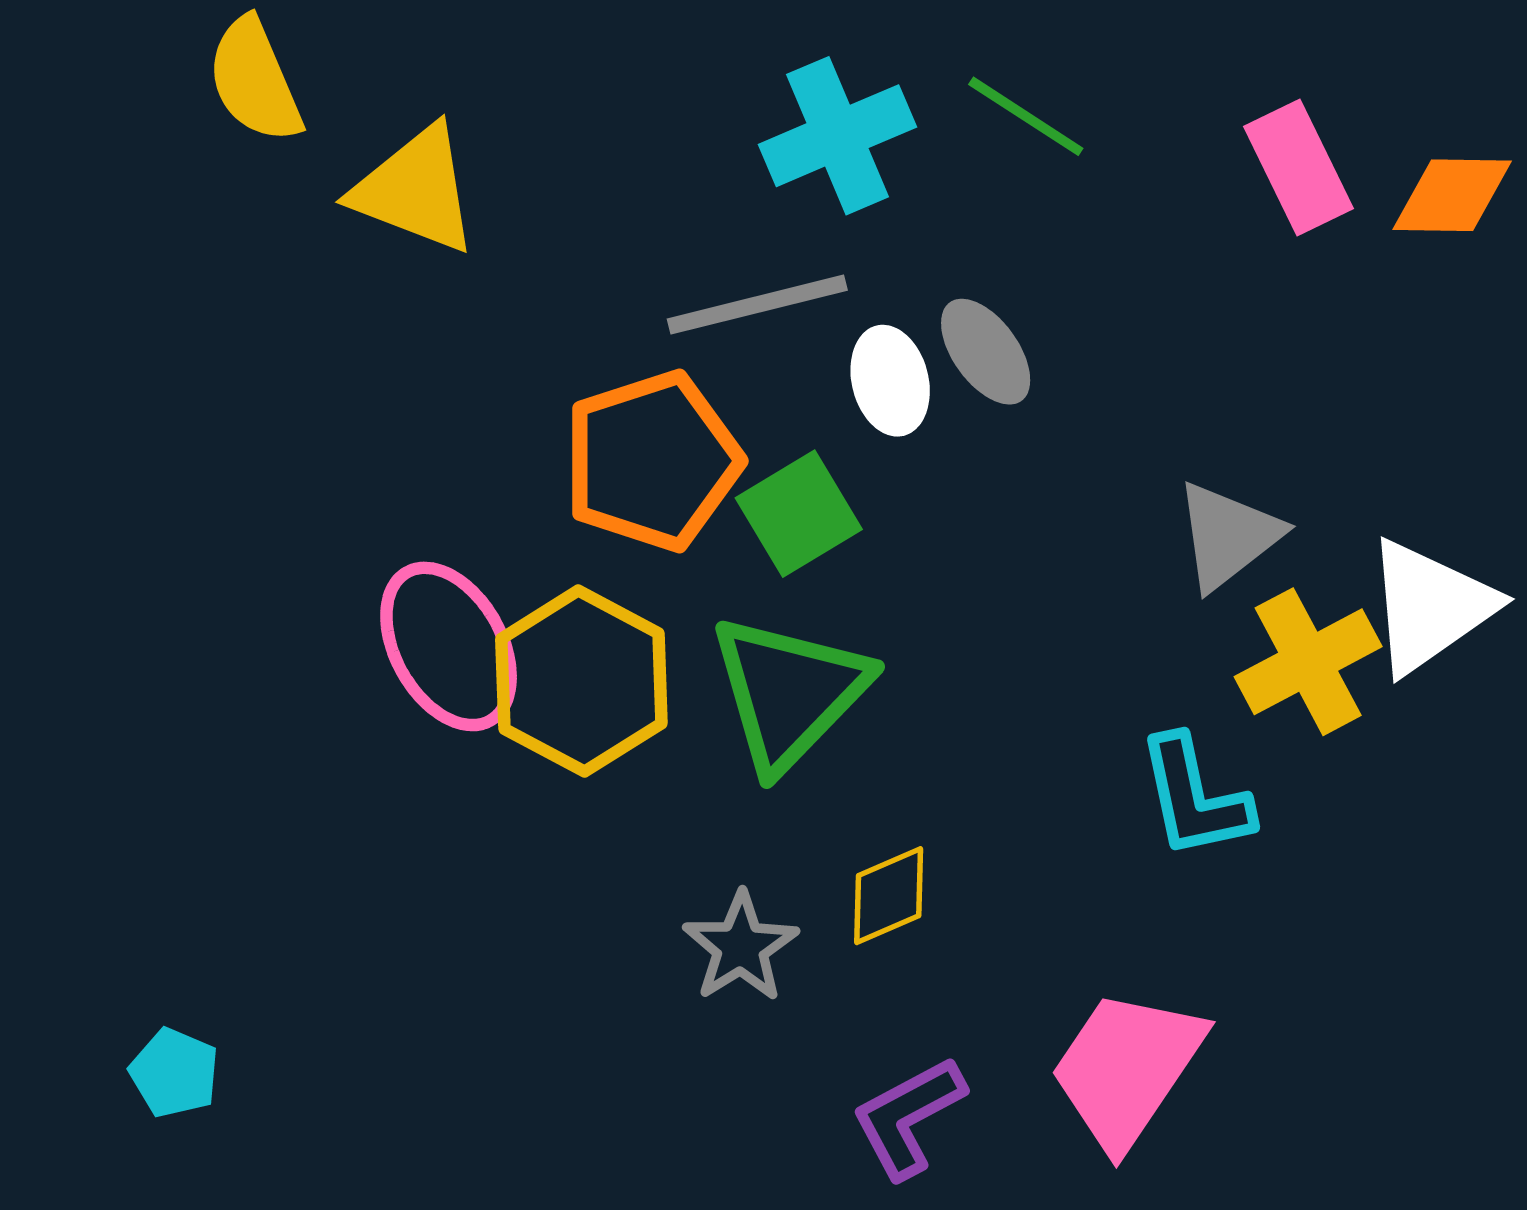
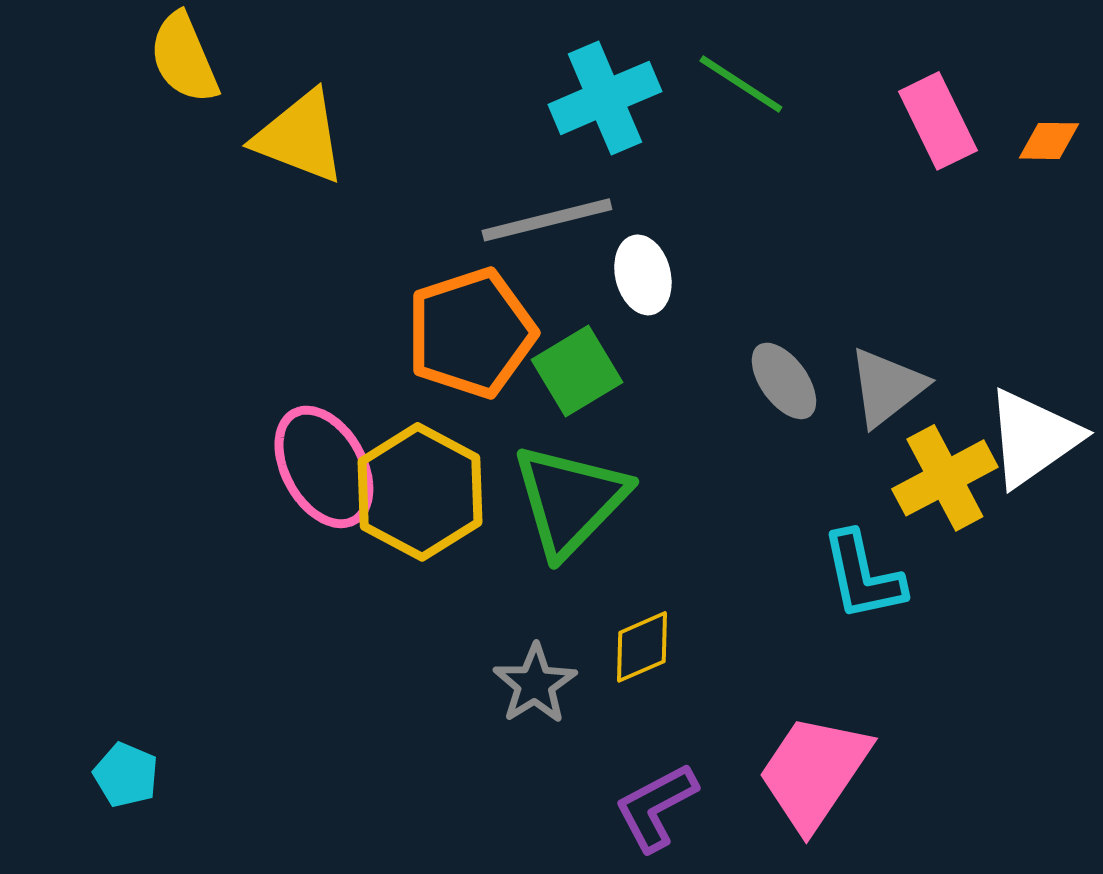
orange diamond: (1452, 195) -> (1049, 141), size x0.7
gray ellipse: (986, 352) -> (784, 381), moved

